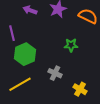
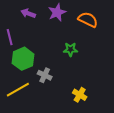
gray cross: (55, 73) -> (45, 75), moved

